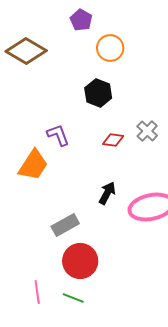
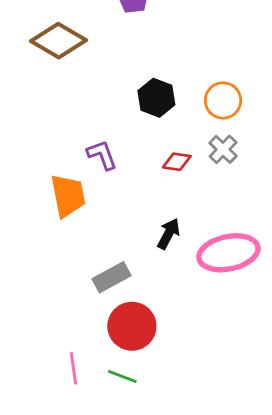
orange circle: (110, 48) -> (223, 100), moved
orange trapezoid: (33, 165) -> (68, 196), turned -44

